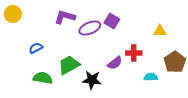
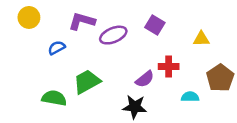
yellow circle: (13, 14) -> (29, 17), moved
purple square: (112, 21) -> (155, 25), moved
blue semicircle: (36, 48) -> (57, 48), moved
black star: (92, 80) -> (135, 107), moved

